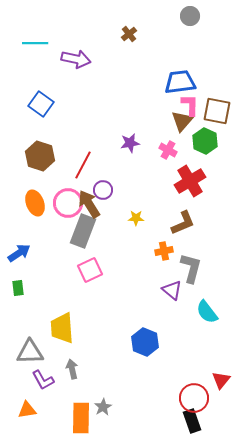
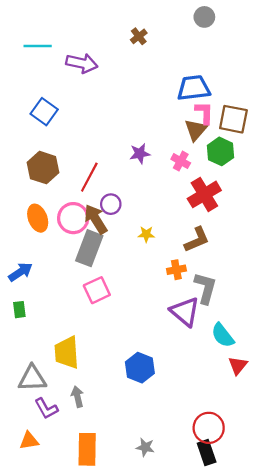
purple triangle: (172, 290) -> (185, 312), size x1.4
blue hexagon: (145, 342) -> (140, 368), moved
red triangle: (221, 380) -> (238, 365), moved
gray star: (103, 407) -> (145, 447), moved, turned -30

